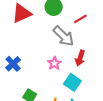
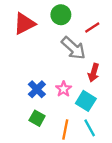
pink star: (54, 63) -> (64, 89), moved
blue cross: (13, 64) -> (37, 89), moved

